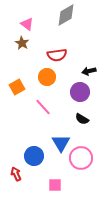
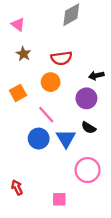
pink triangle: (27, 24) -> (18, 24), moved
brown star: (22, 43) -> (23, 54), moved
blue triangle: (61, 143) -> (66, 139), moved
blue circle: (34, 156) -> (39, 139), moved

